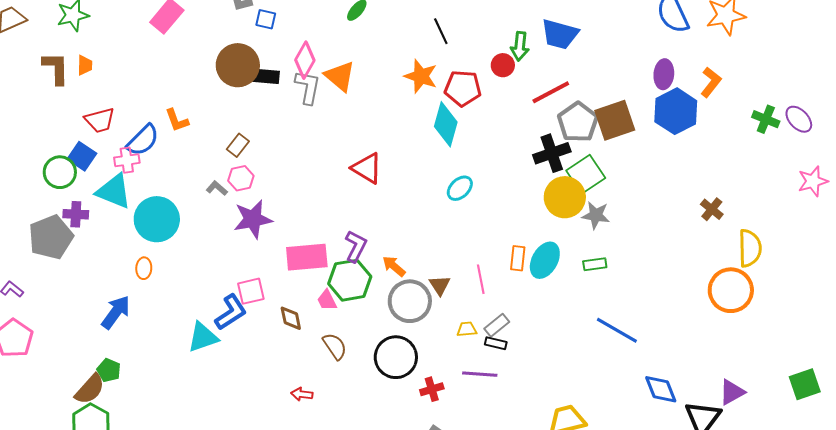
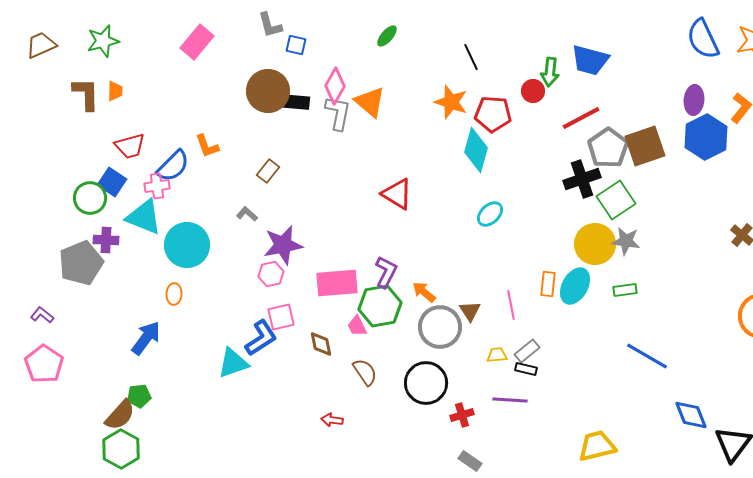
pink hexagon: (241, 178) -> (271, 274), moved
yellow circle: (565, 197) -> (595, 244), moved
green pentagon: (109, 370) -> (139, 396), turned -30

